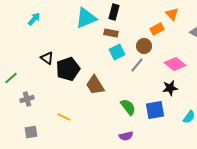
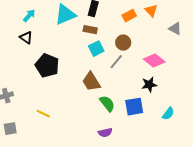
cyan arrow: (34, 19) -> (29, 16), moved
orange rectangle: (157, 29) -> (129, 16), moved
black triangle: (47, 58) -> (26, 38), moved
black pentagon: (68, 69) -> (47, 66), turned -30
brown trapezoid: (95, 85) -> (91, 82), moved

